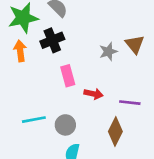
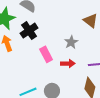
gray star: (108, 52) -> (71, 42), moved

